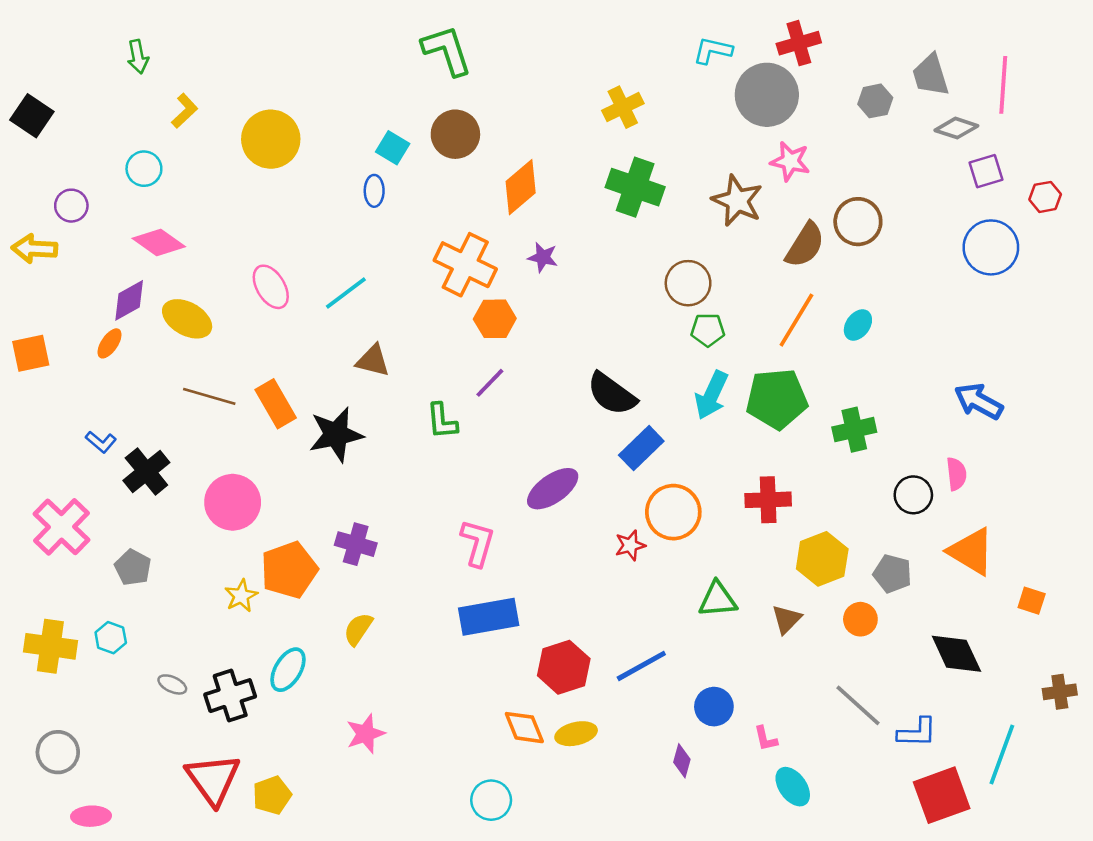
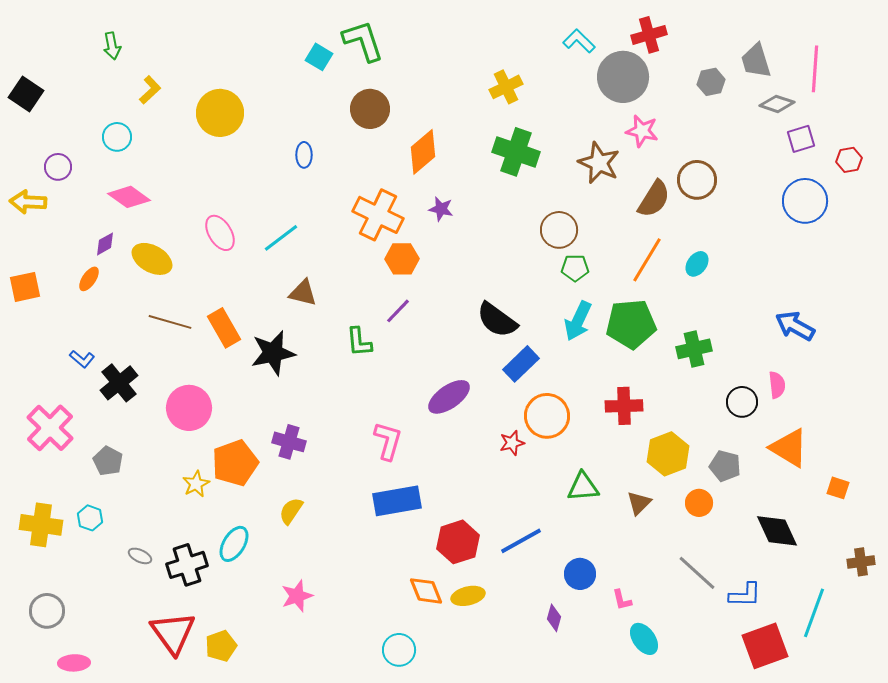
cyan L-shape: (713, 50) -> (579, 41), turned 32
cyan square: (393, 148) -> (319, 57), moved
purple diamond: (129, 300) -> (105, 244), size x0.7

